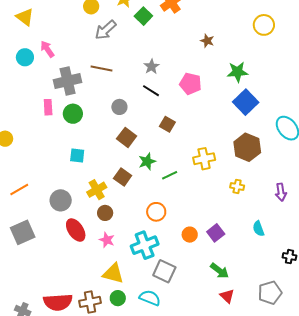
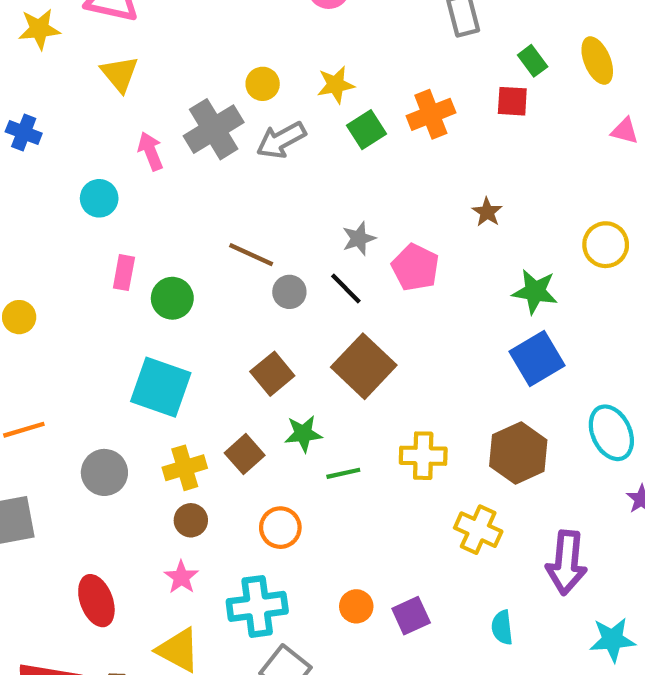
yellow circle: (264, 25) -> (606, 245), moved
cyan circle: (25, 57) -> (99, 198), moved
brown line: (101, 69) -> (251, 255), moved
gray cross: (68, 81) -> (214, 129), moved, turned -32
pink pentagon: (190, 84) -> (415, 267), moved
gray circle: (119, 107) -> (289, 292), moved
brown square: (167, 124) -> (364, 366), size x1.8
cyan square: (77, 155) -> (161, 387), size x1.8
yellow cross: (237, 186) -> (478, 530), size x1.5
purple arrow: (281, 192) -> (566, 563), size x1.6
orange circle: (156, 212) -> (280, 528), moved
red ellipse: (76, 230) -> (96, 601), moved

